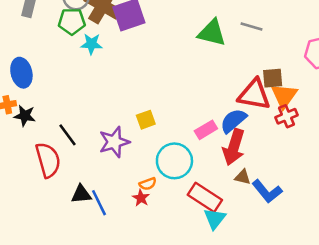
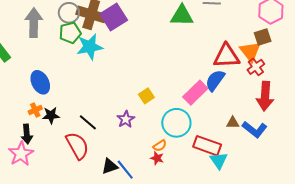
cyan star: (91, 44) -> (90, 47), size x1.5
brown square: (273, 78) -> (263, 37), moved
pink rectangle: (206, 130) -> (195, 93), size x1.4
purple star: (114, 142) -> (126, 119), size x0.7
red arrow: (234, 147) -> (265, 96), moved

